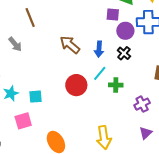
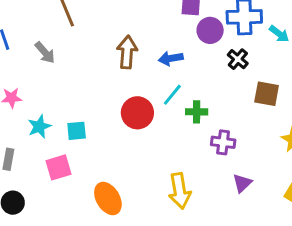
brown arrow: (70, 45) -> (127, 52), turned 55
blue arrow: (99, 49) -> (171, 58), turned 77
black cross: (124, 53) -> (238, 59), moved
purple cross: (142, 104) -> (223, 142), moved, turned 35

